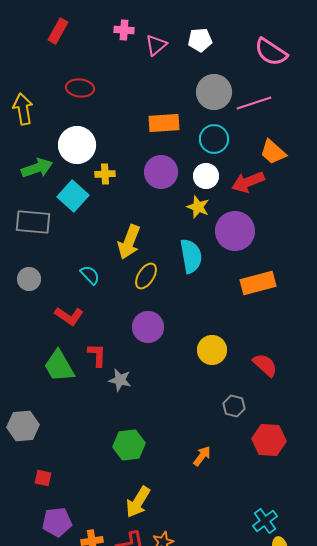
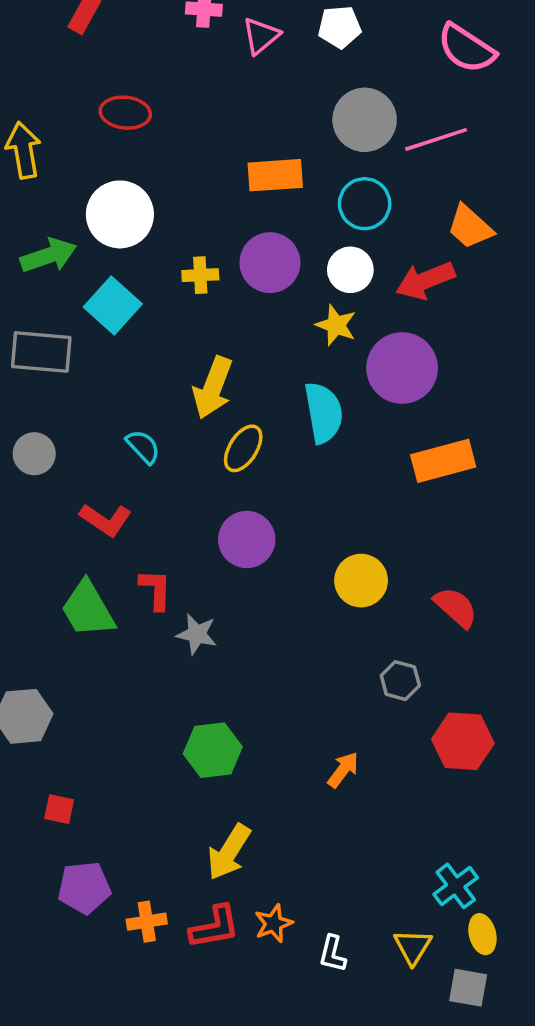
yellow cross: (105, 174) -> (200, 275), moved

